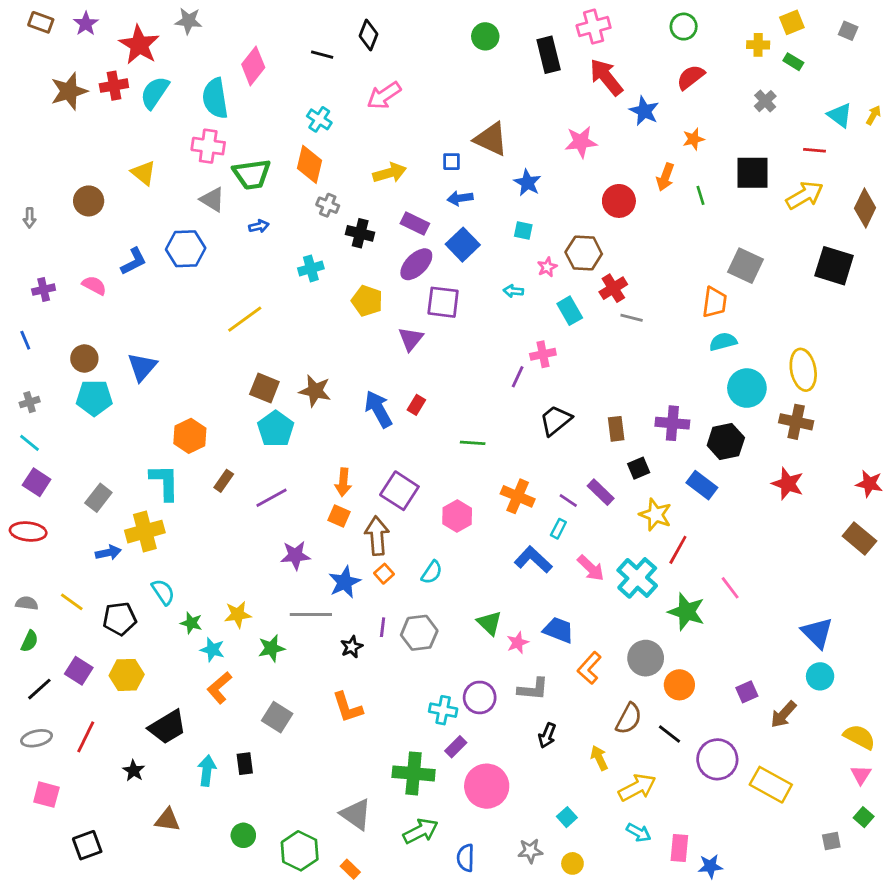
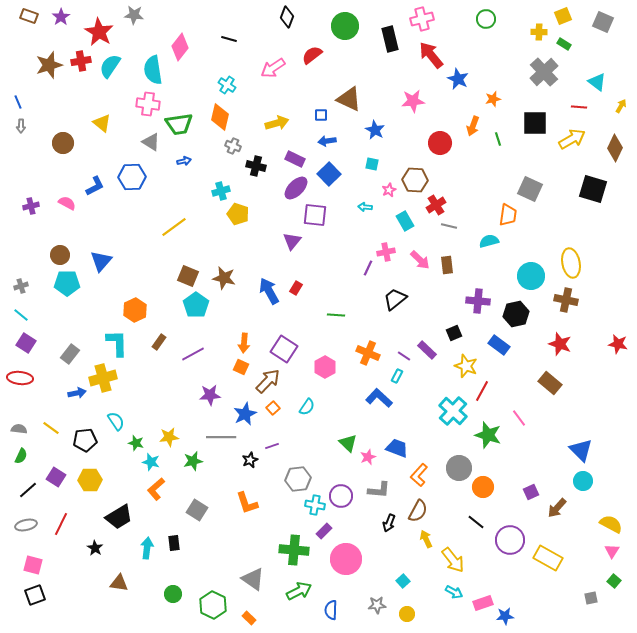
gray square: (848, 31) -> (603, 22), size x1.5
black diamond: (369, 35) -> (287, 17), moved
green circle: (485, 36) -> (345, 26), size x1.4
red semicircle: (691, 77) -> (312, 55), moved
gray cross: (765, 101) -> (544, 72), size x1.8
yellow arrow: (873, 115) -> (621, 106), moved
gray arrow: (30, 218) -> (21, 126), moved
yellow pentagon: (367, 301) -> (238, 214), moved
blue line: (25, 340) -> (18, 102), moved
cyan semicircle: (723, 342) -> (489, 241), moved
brown rectangle: (616, 429) -> (447, 265), moved
brown arrow: (377, 536) -> (268, 381), turned 48
brown rectangle: (859, 539) -> (550, 383), moved
pink arrow: (591, 568) -> (420, 260), moved
purple line: (383, 627) -> (272, 446), turned 64
gray hexagon: (419, 633) -> (298, 479), moved
brown semicircle: (629, 719) -> (418, 511), moved
yellow arrow: (637, 788) -> (453, 560), turned 80
black square: (87, 845) -> (35, 595), moved
pink rectangle: (679, 848) -> (483, 603), turned 66

